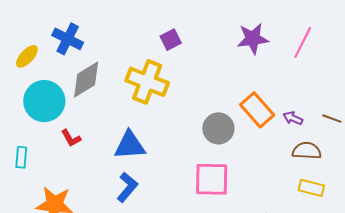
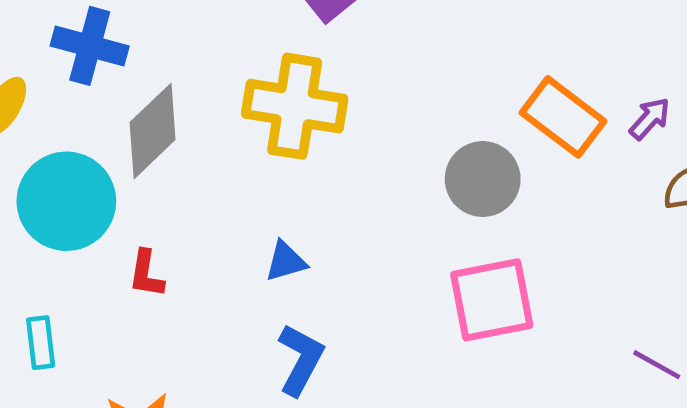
purple arrow: (293, 118) -> (650, 119), turned 120
red L-shape: (71, 138) -> (146, 274), turned 50
blue triangle: (130, 145) -> (286, 261), size x0.6

